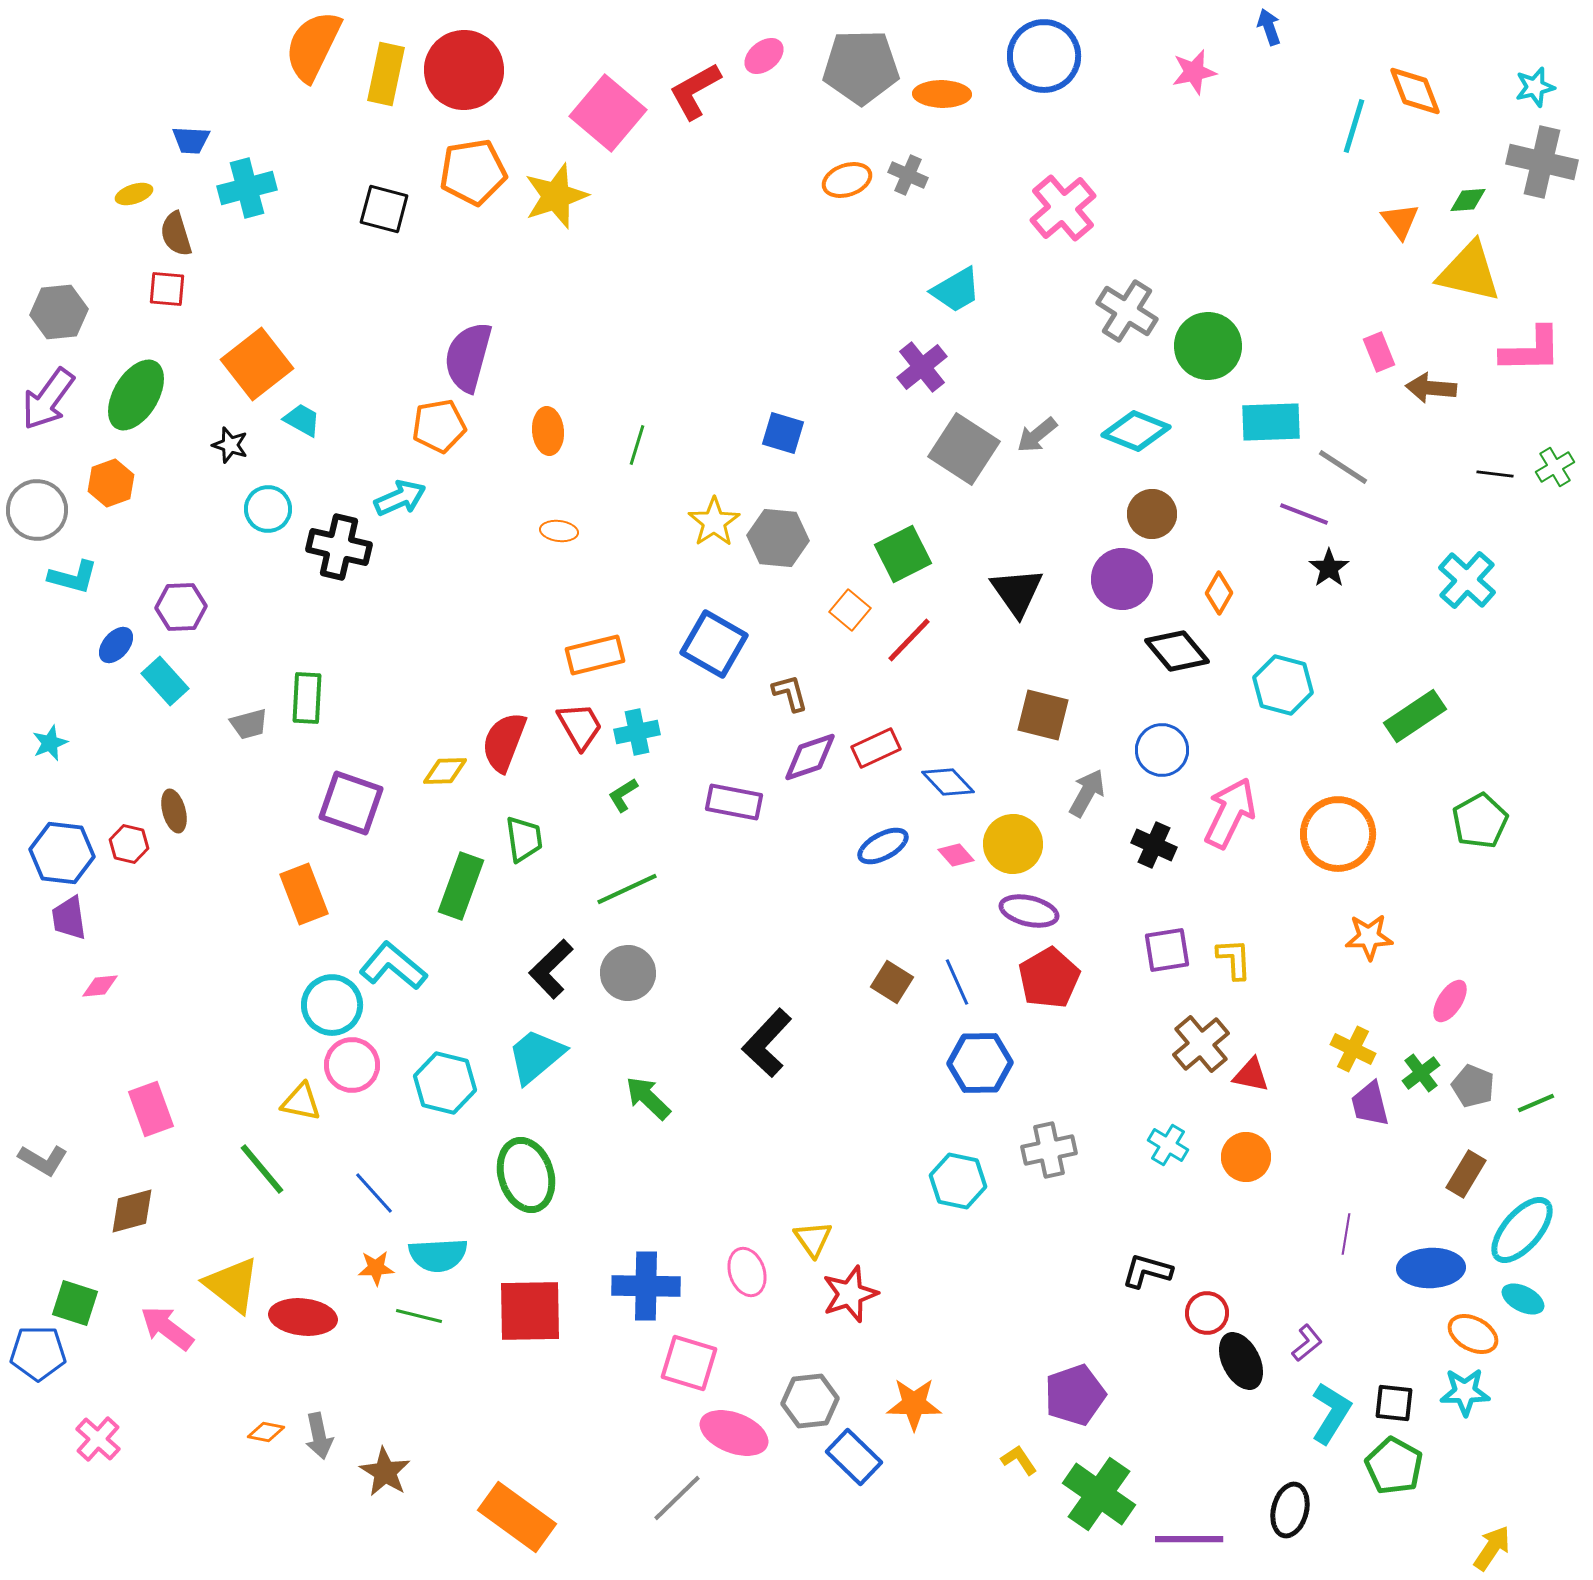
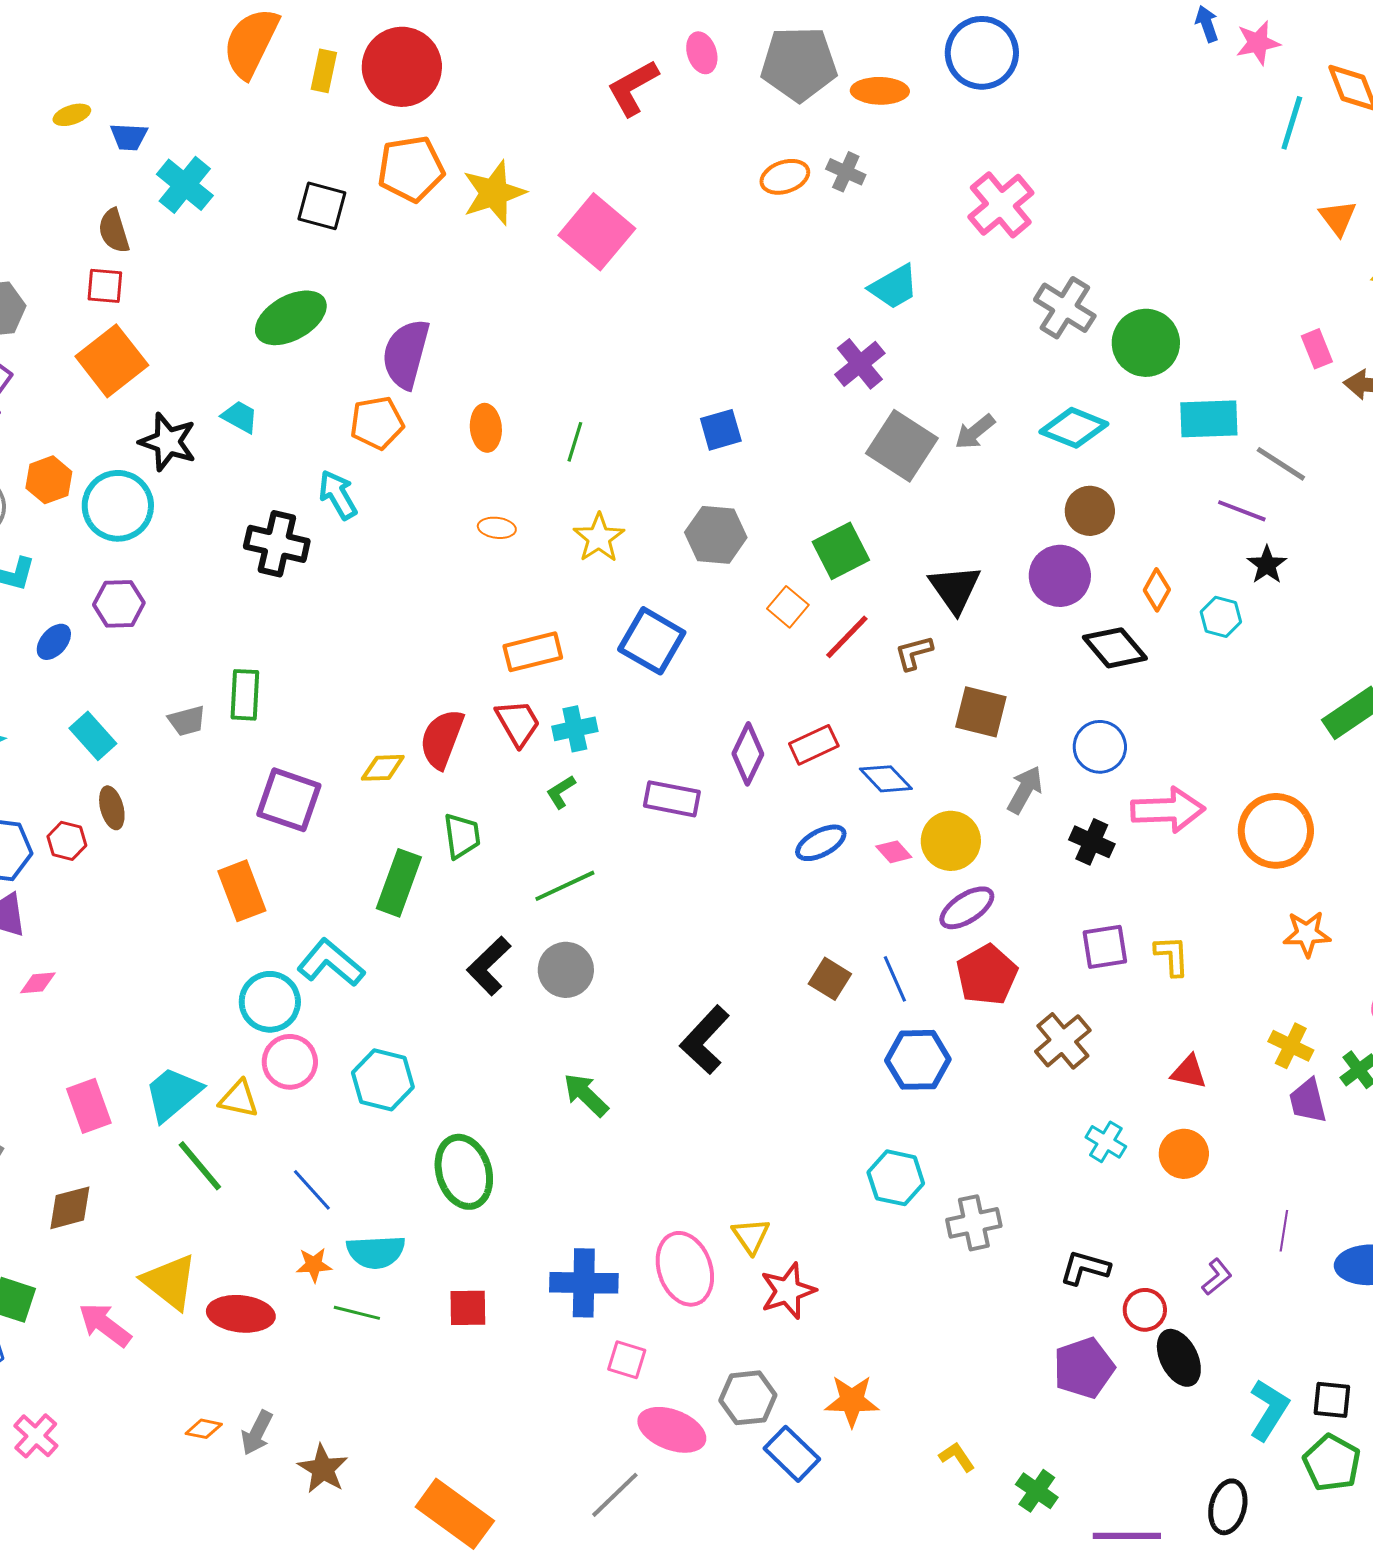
pink ellipse: (764, 56) -> (702, 53), turned -69
pink star: (1194, 72) -> (1258, 43), moved
yellow rectangle: (386, 74) -> (324, 71), size x0.7
pink square: (608, 113) -> (597, 232), moved
cyan cross: (247, 188) -> (185, 185), turned -36
yellow ellipse: (134, 194) -> (72, 115), moved
orange square: (257, 364) -> (112, 361), moved
green ellipse: (136, 395) -> (291, 318), moved, turned 30
blue square: (783, 433) -> (721, 430), turned -33
black star: (230, 445) -> (168, 442), size x1.6
cyan arrow: (400, 498) -> (338, 495), turned -96
cyan circle: (268, 509) -> (118, 506), moved, size x1.5
yellow star: (714, 522) -> (599, 538), moved
cyan rectangle: (165, 681) -> (93, 736), moved
cyan hexagon: (1283, 685) -> (1221, 617), moved, size x0.7
brown L-shape: (790, 693) -> (914, 653), moved, turned -90
purple diamond: (810, 757) -> (748, 754), turned -46
pink arrow: (1230, 813) -> (1168, 810), turned 62
purple ellipse: (1029, 911) -> (967, 908), turned -46
brown cross: (1201, 1044) -> (1063, 1041), moved
cyan trapezoid: (536, 1056) -> (173, 1094), moved
gray cross: (1049, 1150) -> (974, 1223), moved
pink ellipse: (747, 1272) -> (685, 1269), size x1.5
red square: (530, 1311) -> (468, 1308), size x0.6
purple L-shape: (1307, 1343) -> (1217, 1277), moved
pink square: (689, 1363) -> (627, 1360), size x0.7
purple pentagon: (1075, 1395) -> (1084, 1368), moved
gray arrow: (319, 1436) -> (257, 1433), turned 39
green cross: (1099, 1494) -> (1037, 1491), size x0.6

